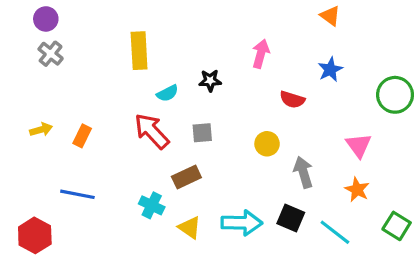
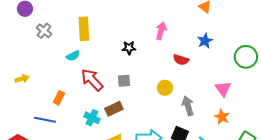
gray cross: (51, 54) -> (44, 31), moved
cyan semicircle: (167, 93) -> (73, 56), moved
orange rectangle: (82, 136) -> (59, 98), moved
cyan cross: (152, 205) -> (92, 118), moved

